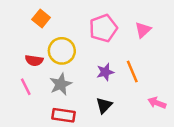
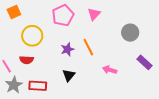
orange square: (41, 19) -> (14, 12), turned 32
red semicircle: (34, 60) -> (27, 60), moved
gray star: (61, 84) -> (14, 85), moved

